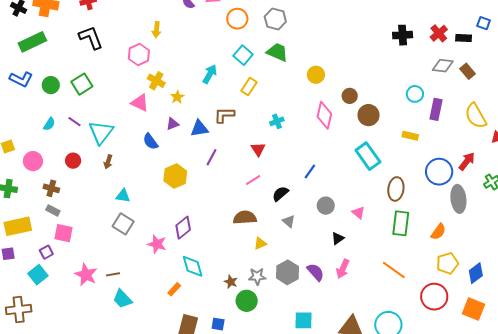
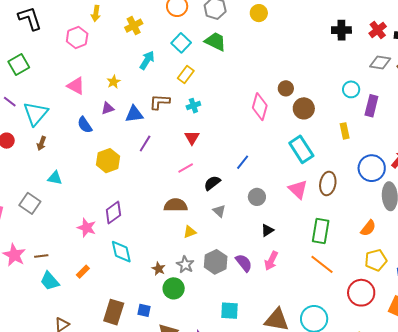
yellow circle: (316, 75) -> (259, 13), moved
yellow cross: (156, 81) -> (134, 26), moved, turned 30
cyan cross: (277, 121) -> (193, 106), moved
yellow rectangle: (410, 136) -> (345, 131), turned 63
pink triangle: (358, 213) -> (298, 189), moved, size x1.5
green rectangle: (401, 223) -> (321, 231), moved
gray square: (123, 224) -> (30, 203), moved
gray star: (257, 276) -> (185, 265), turned 30
orange rectangle: (174, 289) -> (83, 272), moved

